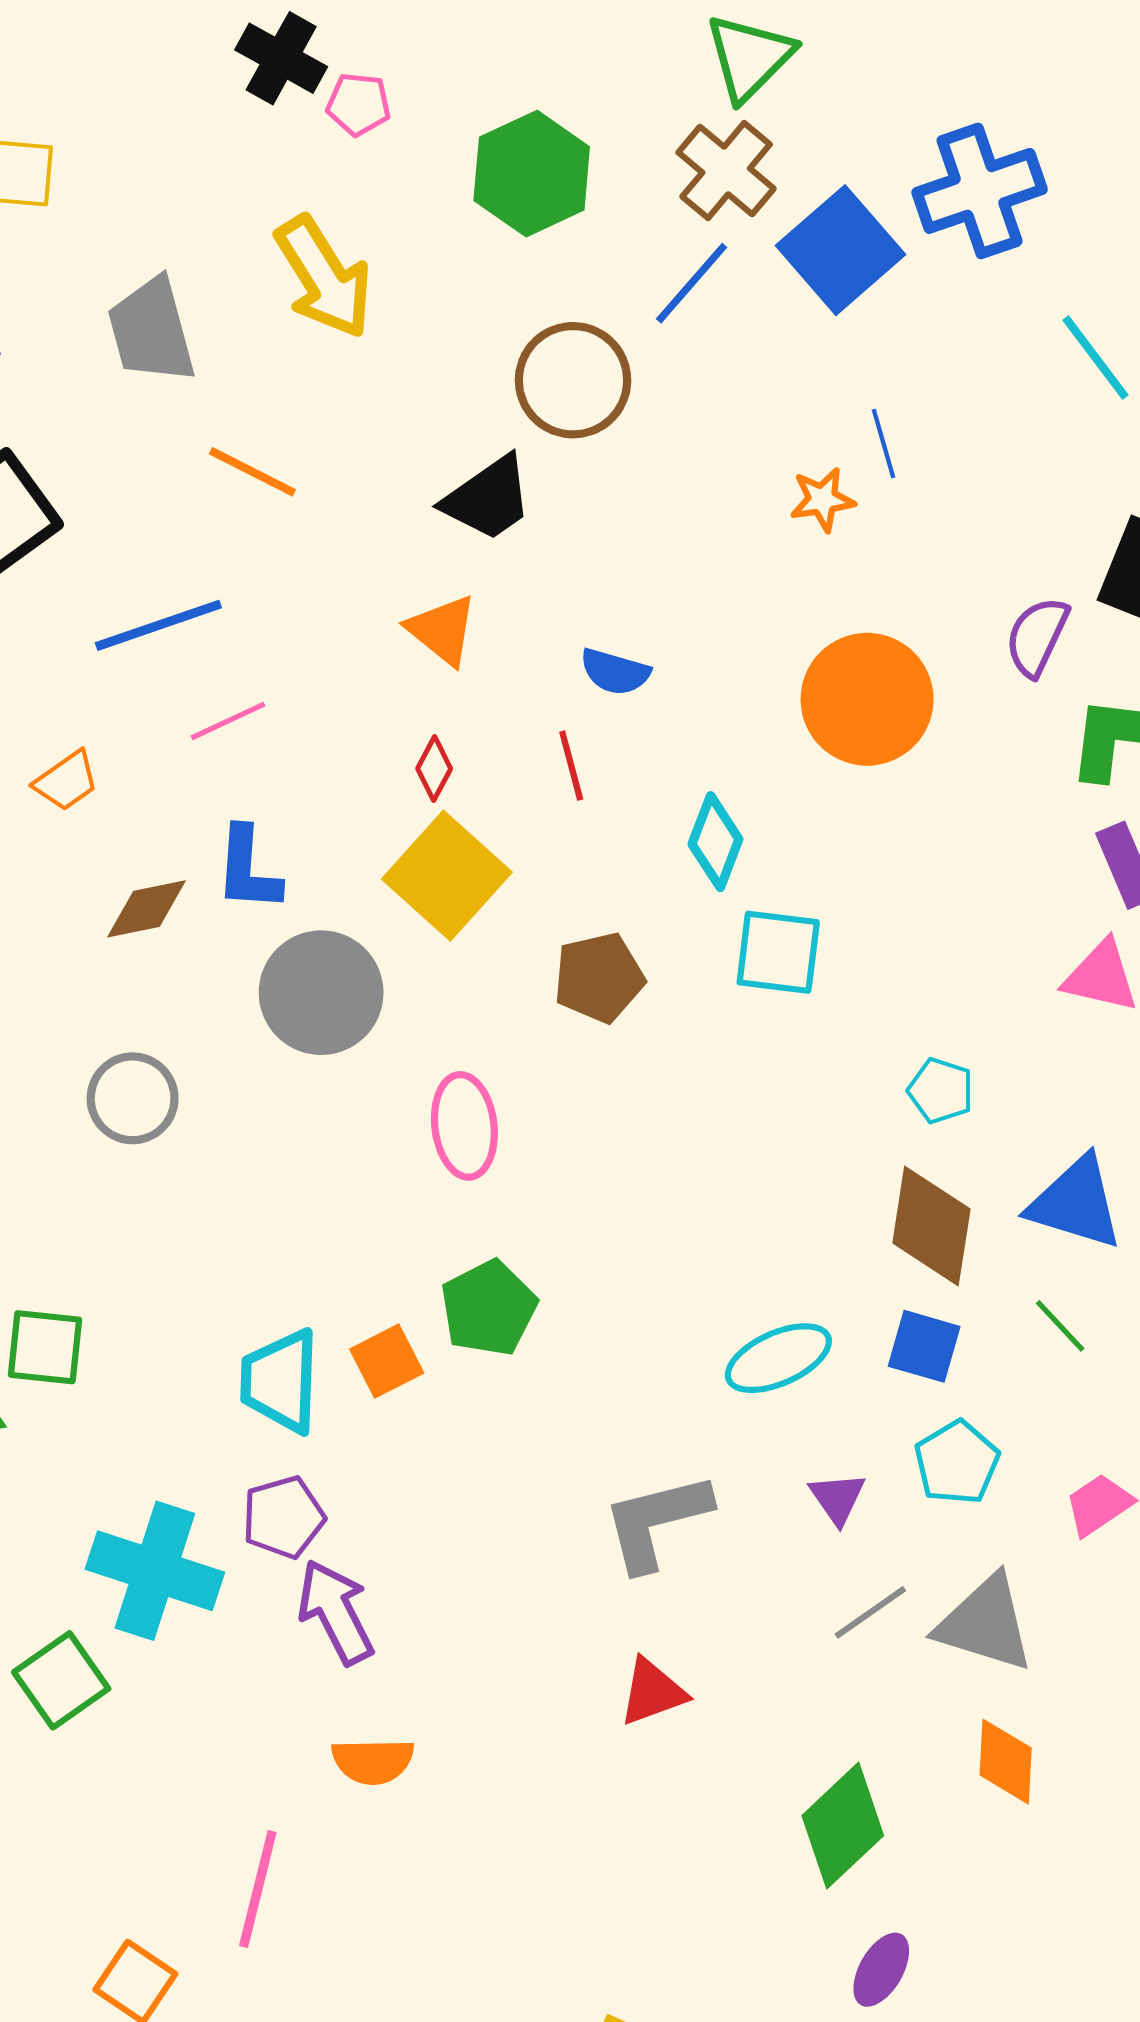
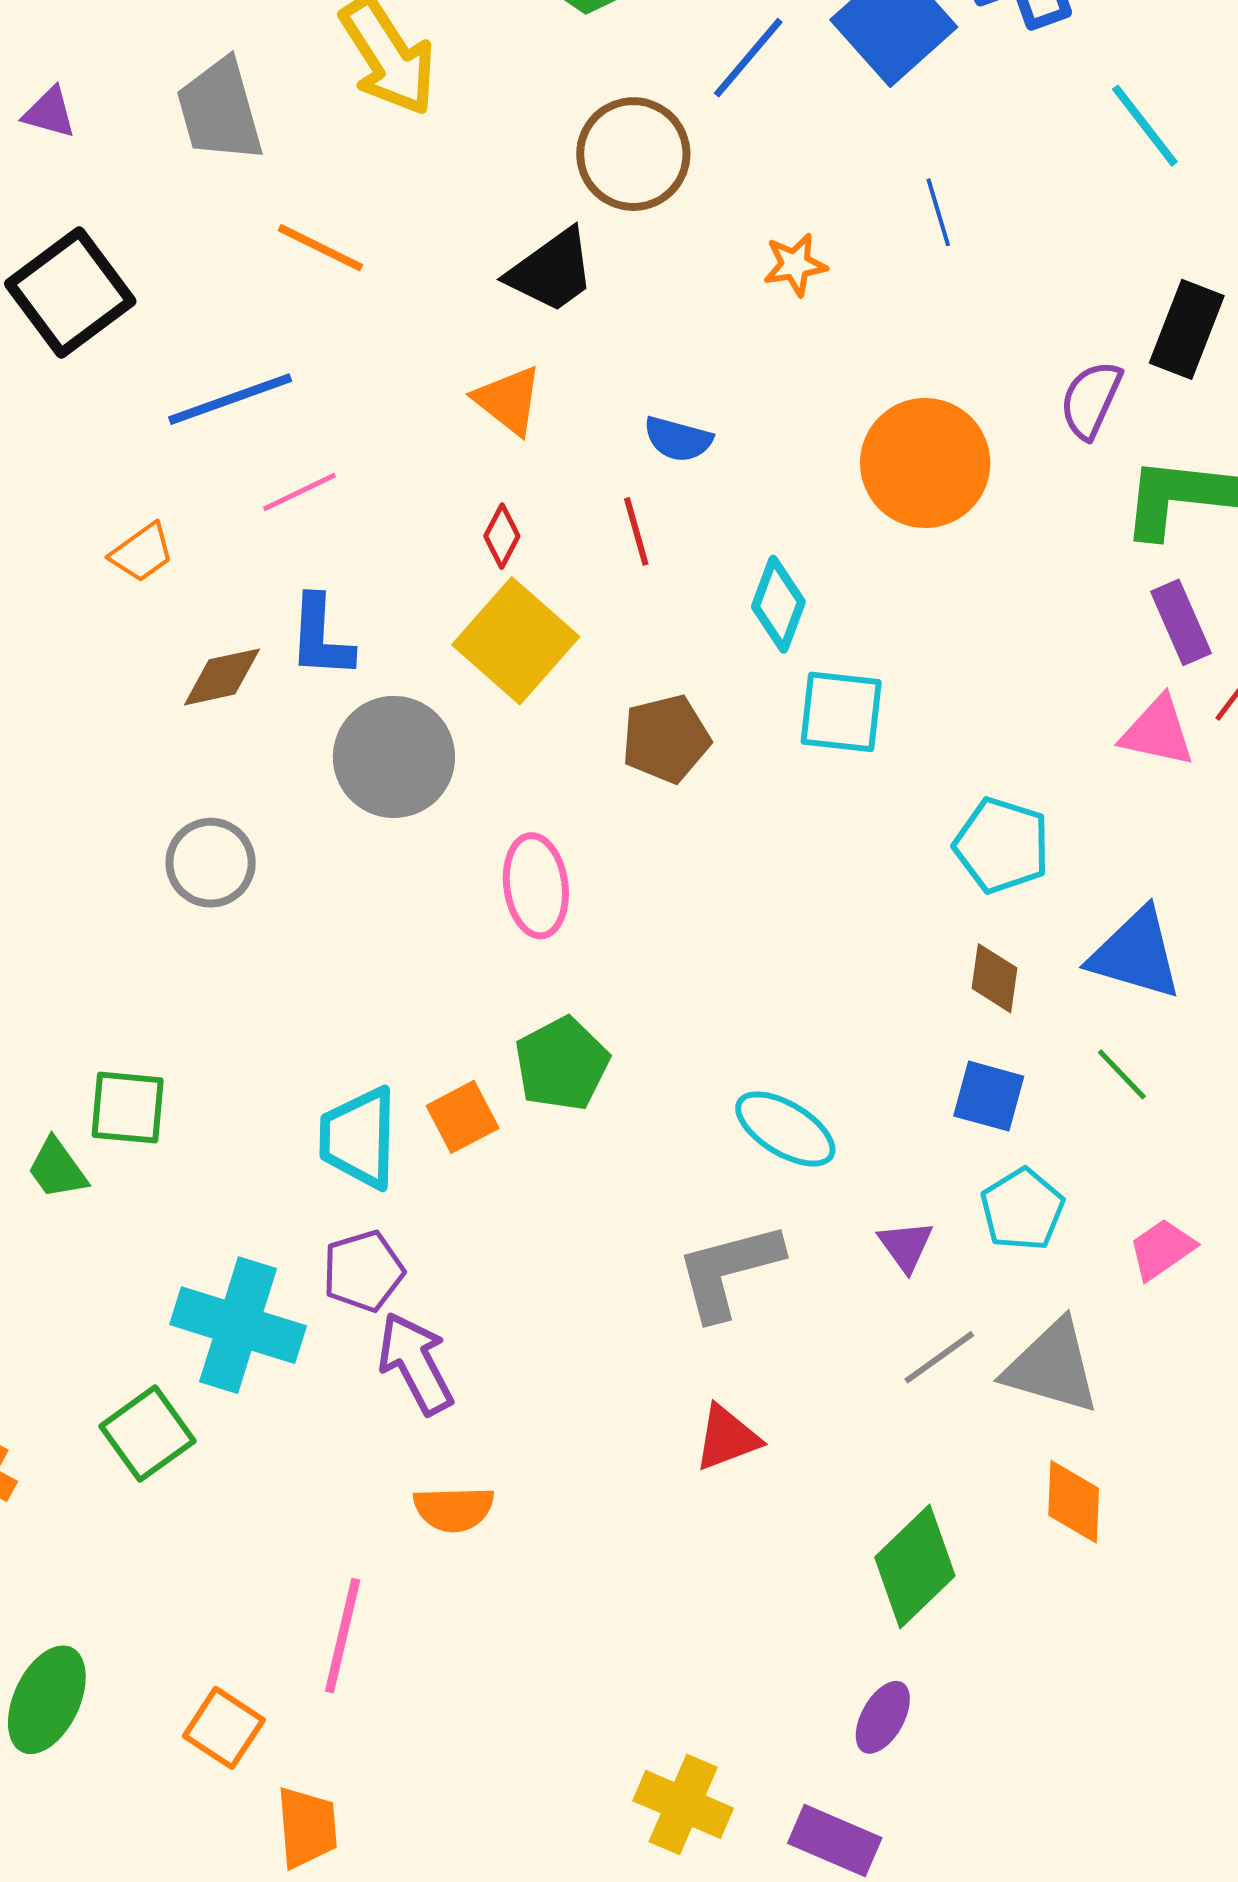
orange star: (822, 500) -> (795, 265), moved
cyan pentagon: (941, 1091) -> (1002, 845), size x1.5
brown diamond: (931, 1226) -> (995, 978), size x0.6
cyan ellipse: (778, 1358) -> (785, 1129), moved, turned 56
purple ellipse: (881, 1970) -> (883, 1717), moved

